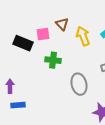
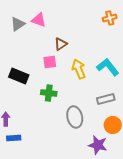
brown triangle: (62, 24) -> (61, 44), moved, turned 40
pink square: (43, 34) -> (50, 62), moved

